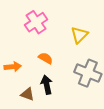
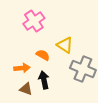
yellow triangle: (79, 35) -> (65, 45), moved, turned -42
orange arrow: (13, 67) -> (22, 68), moved

